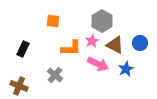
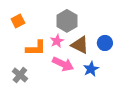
orange square: (53, 21) -> (18, 21), turned -32

